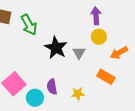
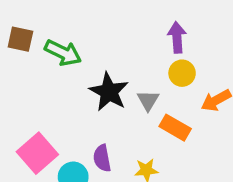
green arrow: (29, 25) -> (63, 53), turned -35
orange rectangle: (106, 77) -> (175, 128), moved

